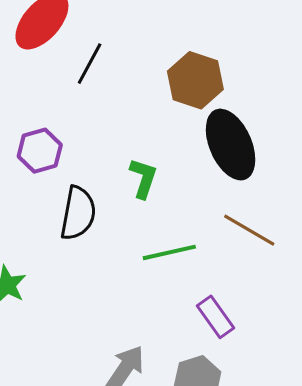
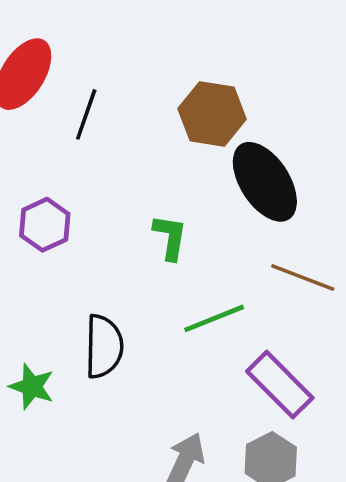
black semicircle: (78, 213) -> (104, 346), moved
purple rectangle: (216, 317) -> (280, 385), size x1.4

